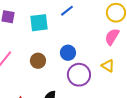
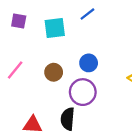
purple circle: (79, 75) -> (83, 92), moved

